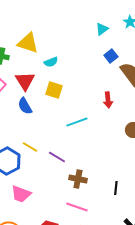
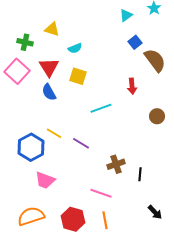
yellow triangle: (28, 43) -> (52, 29), size x0.7
brown cross: (78, 179) -> (116, 164), moved, turned -30

